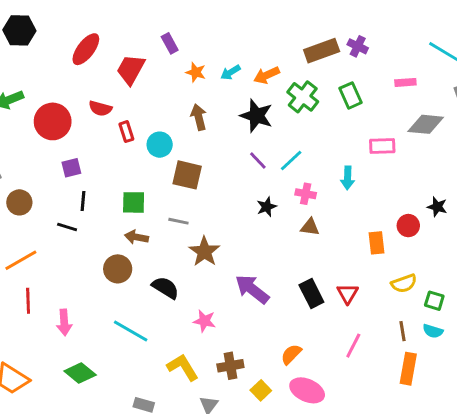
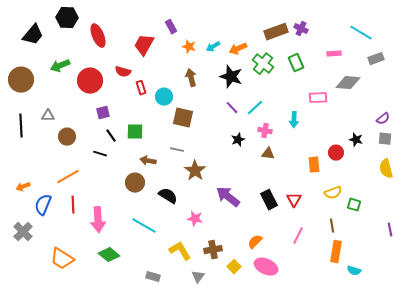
red ellipse: (86, 49) -> (98, 36), moved, turned -60
black line: (83, 201) -> (111, 136), turned -40
green square: (134, 202) -> (135, 132), moved
pink arrow: (64, 322) -> (98, 220), size x1.4
cyan semicircle: (433, 331) -> (354, 271), moved

